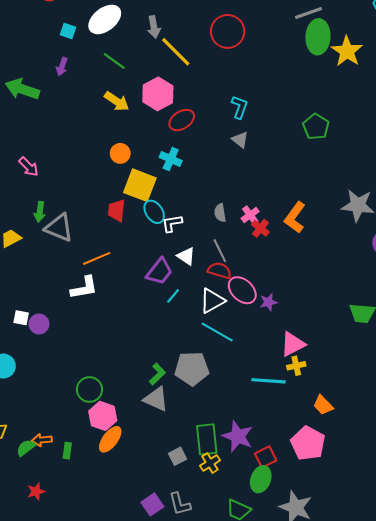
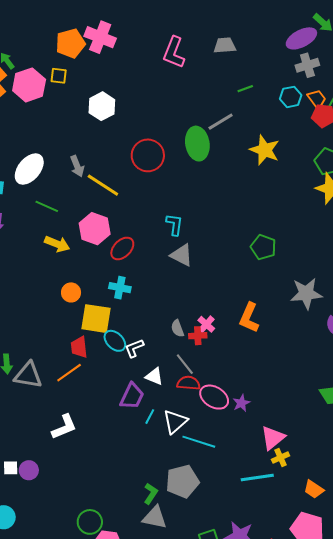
green ellipse: (318, 37) -> (197, 144), moved
green pentagon: (316, 127) -> (263, 247), moved
gray triangle: (240, 140) -> (182, 255), size x1.4
red cross: (260, 228) -> (198, 336), moved, turned -30
orange line: (97, 258) -> (69, 373), moved
white triangle: (212, 301) -> (175, 422), moved

